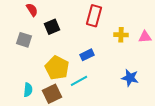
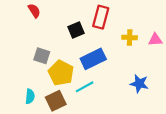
black square: (52, 27) -> (76, 30), moved
gray square: (24, 40) -> (42, 56), moved
blue rectangle: (87, 55) -> (93, 59), size x1.6

